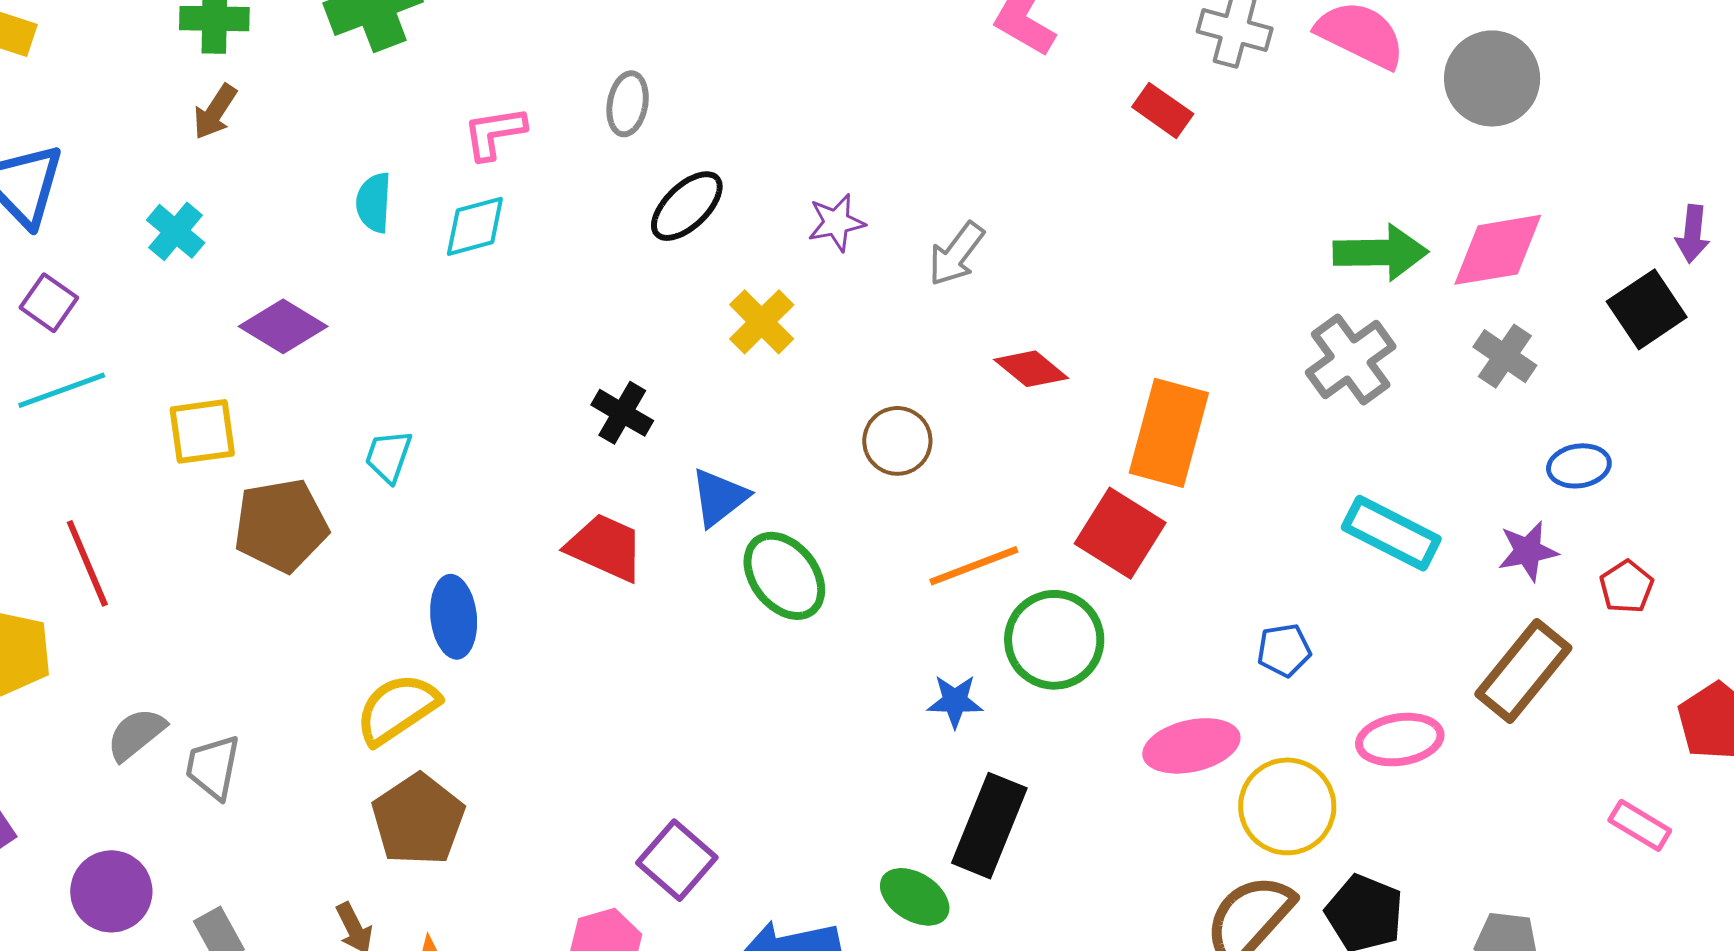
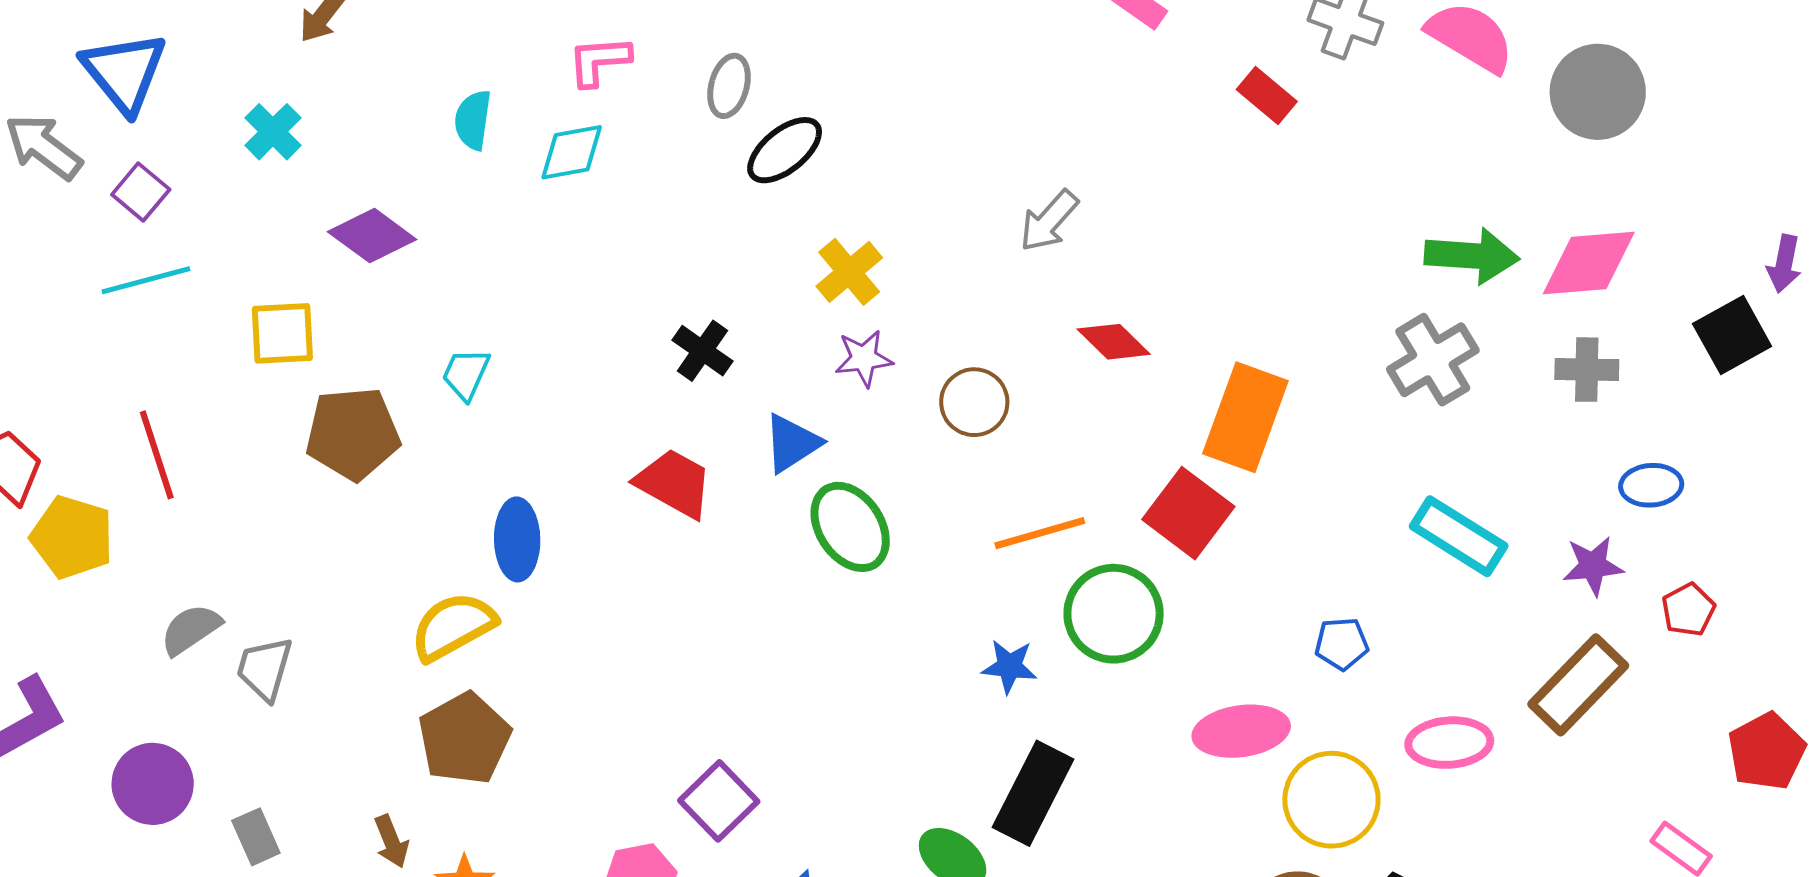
gray ellipse: (628, 104) -> (729, 86), moved
purple star: (836, 223) -> (864, 358), moved
gray cross: (1505, 356) -> (1587, 370), turned -38

